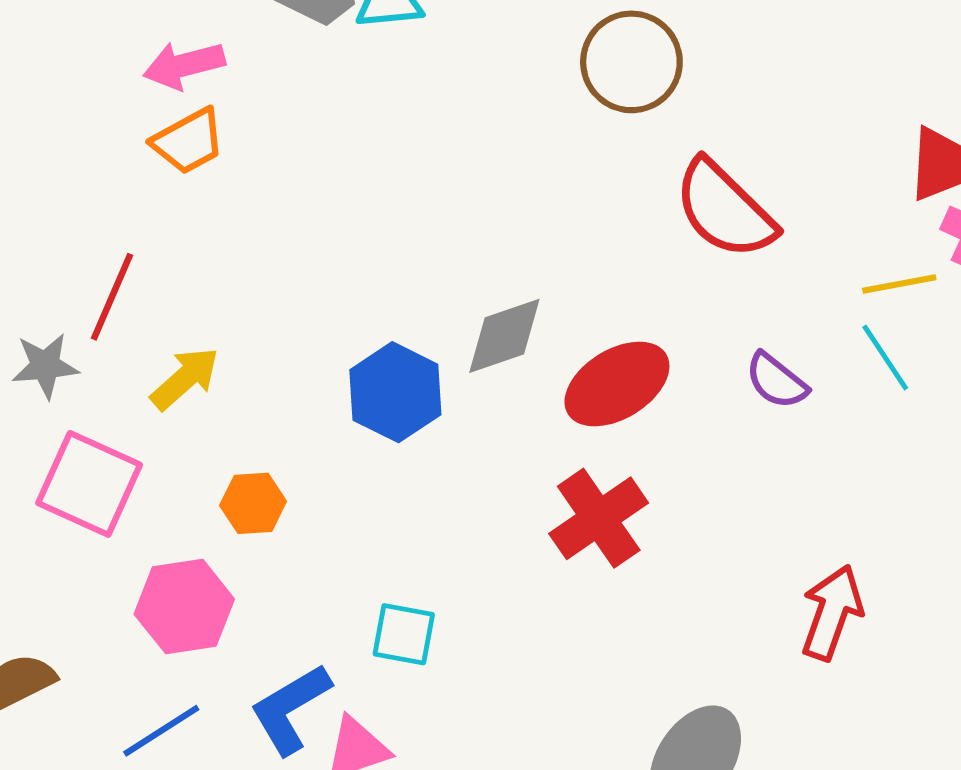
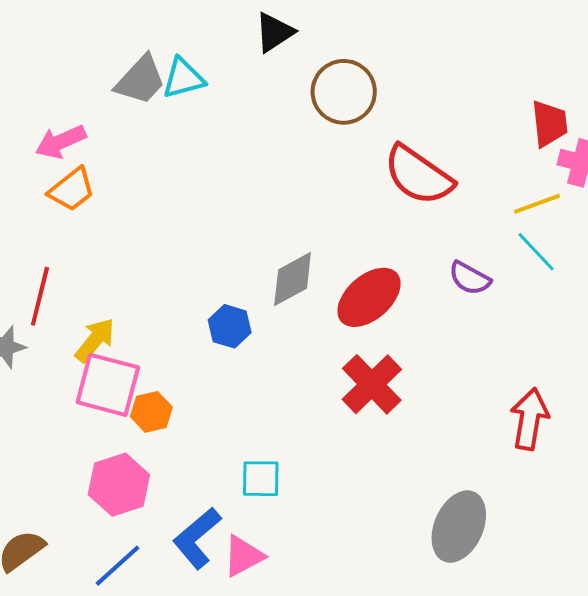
blue hexagon: (395, 392) -> (230, 326), size x0.7
pink square: (89, 484) -> (108, 385), moved

